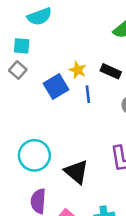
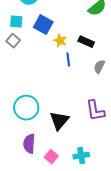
blue square: (56, 87) -> (43, 25), moved, turned -30
black triangle: (76, 172) -> (59, 121), turned 30

